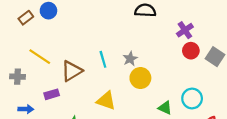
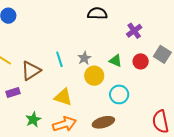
red circle: (191, 51) -> (141, 61), moved
cyan circle: (192, 99) -> (119, 94), moved
green triangle: (165, 108) -> (116, 61), moved

